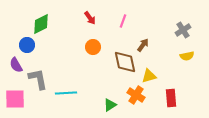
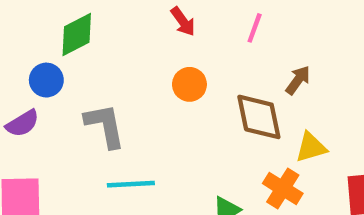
purple semicircle: (16, 65) -> (22, 123), turned -91
gray L-shape: (38, 79) -> (105, 126), moved

